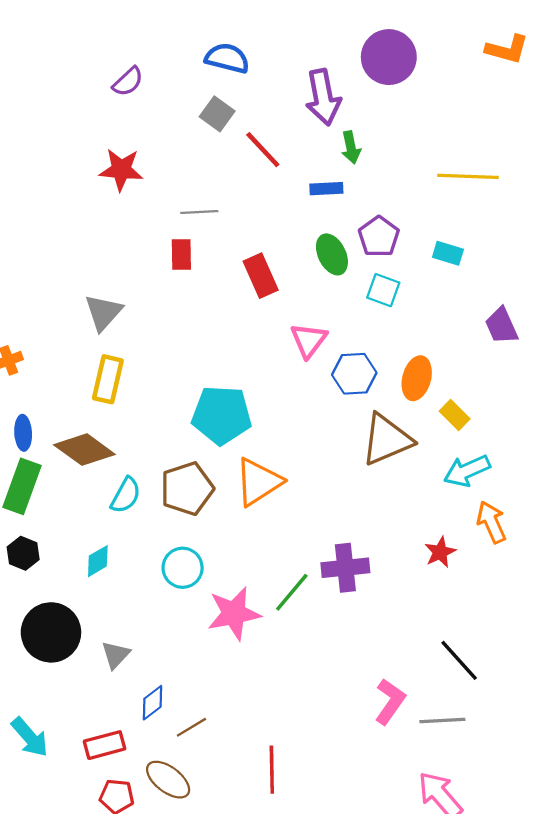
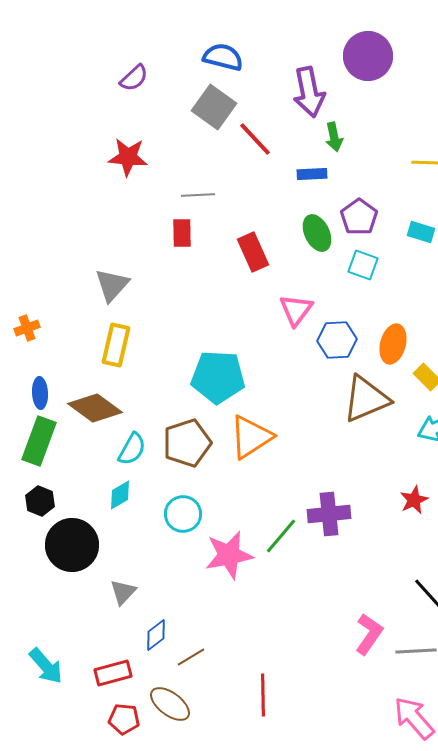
gray square: (217, 114) -> (214, 107), size x1.4
cyan diamond: (98, 561) -> (120, 495), moved
black circle: (51, 632) -> (72, 545), moved

